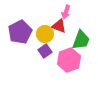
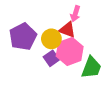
green trapezoid: (81, 40) -> (91, 67), moved
pink hexagon: (69, 60) -> (70, 51), moved

